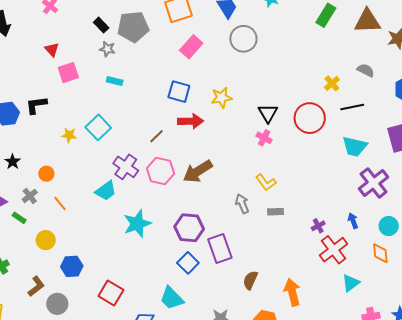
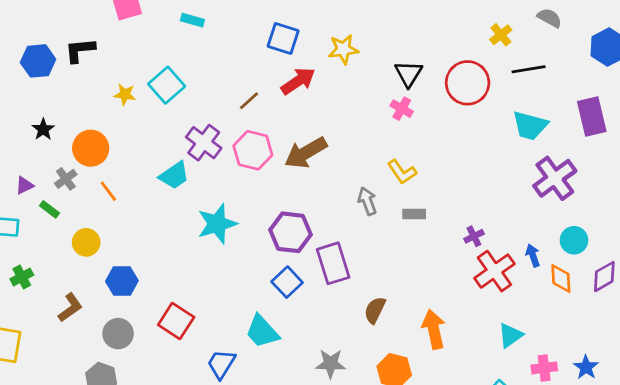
red arrow: (191, 121) -> (298, 81), turned -35
orange circle: (46, 174) -> (91, 148), size x1.6
blue arrow: (353, 221) -> (533, 255), moved
cyan triangle: (351, 283) -> (510, 335), moved
gray circle: (57, 304) -> (118, 334), moved

